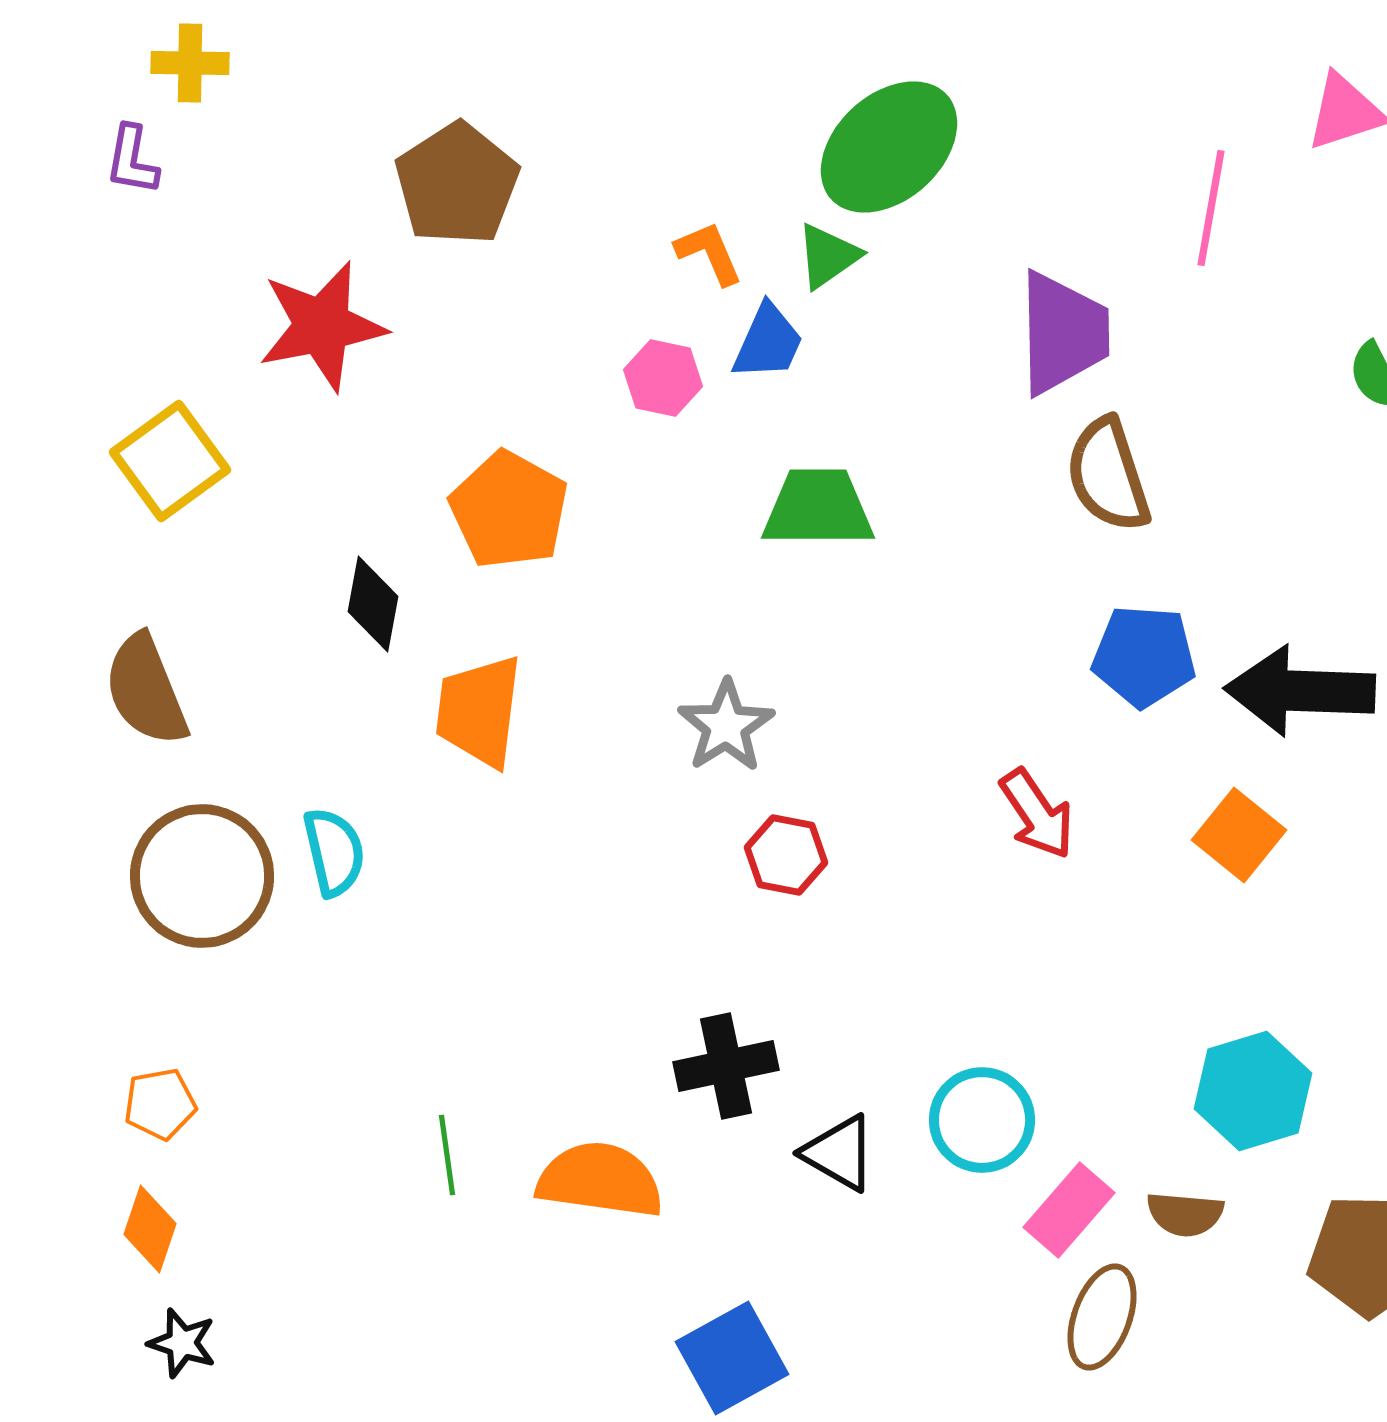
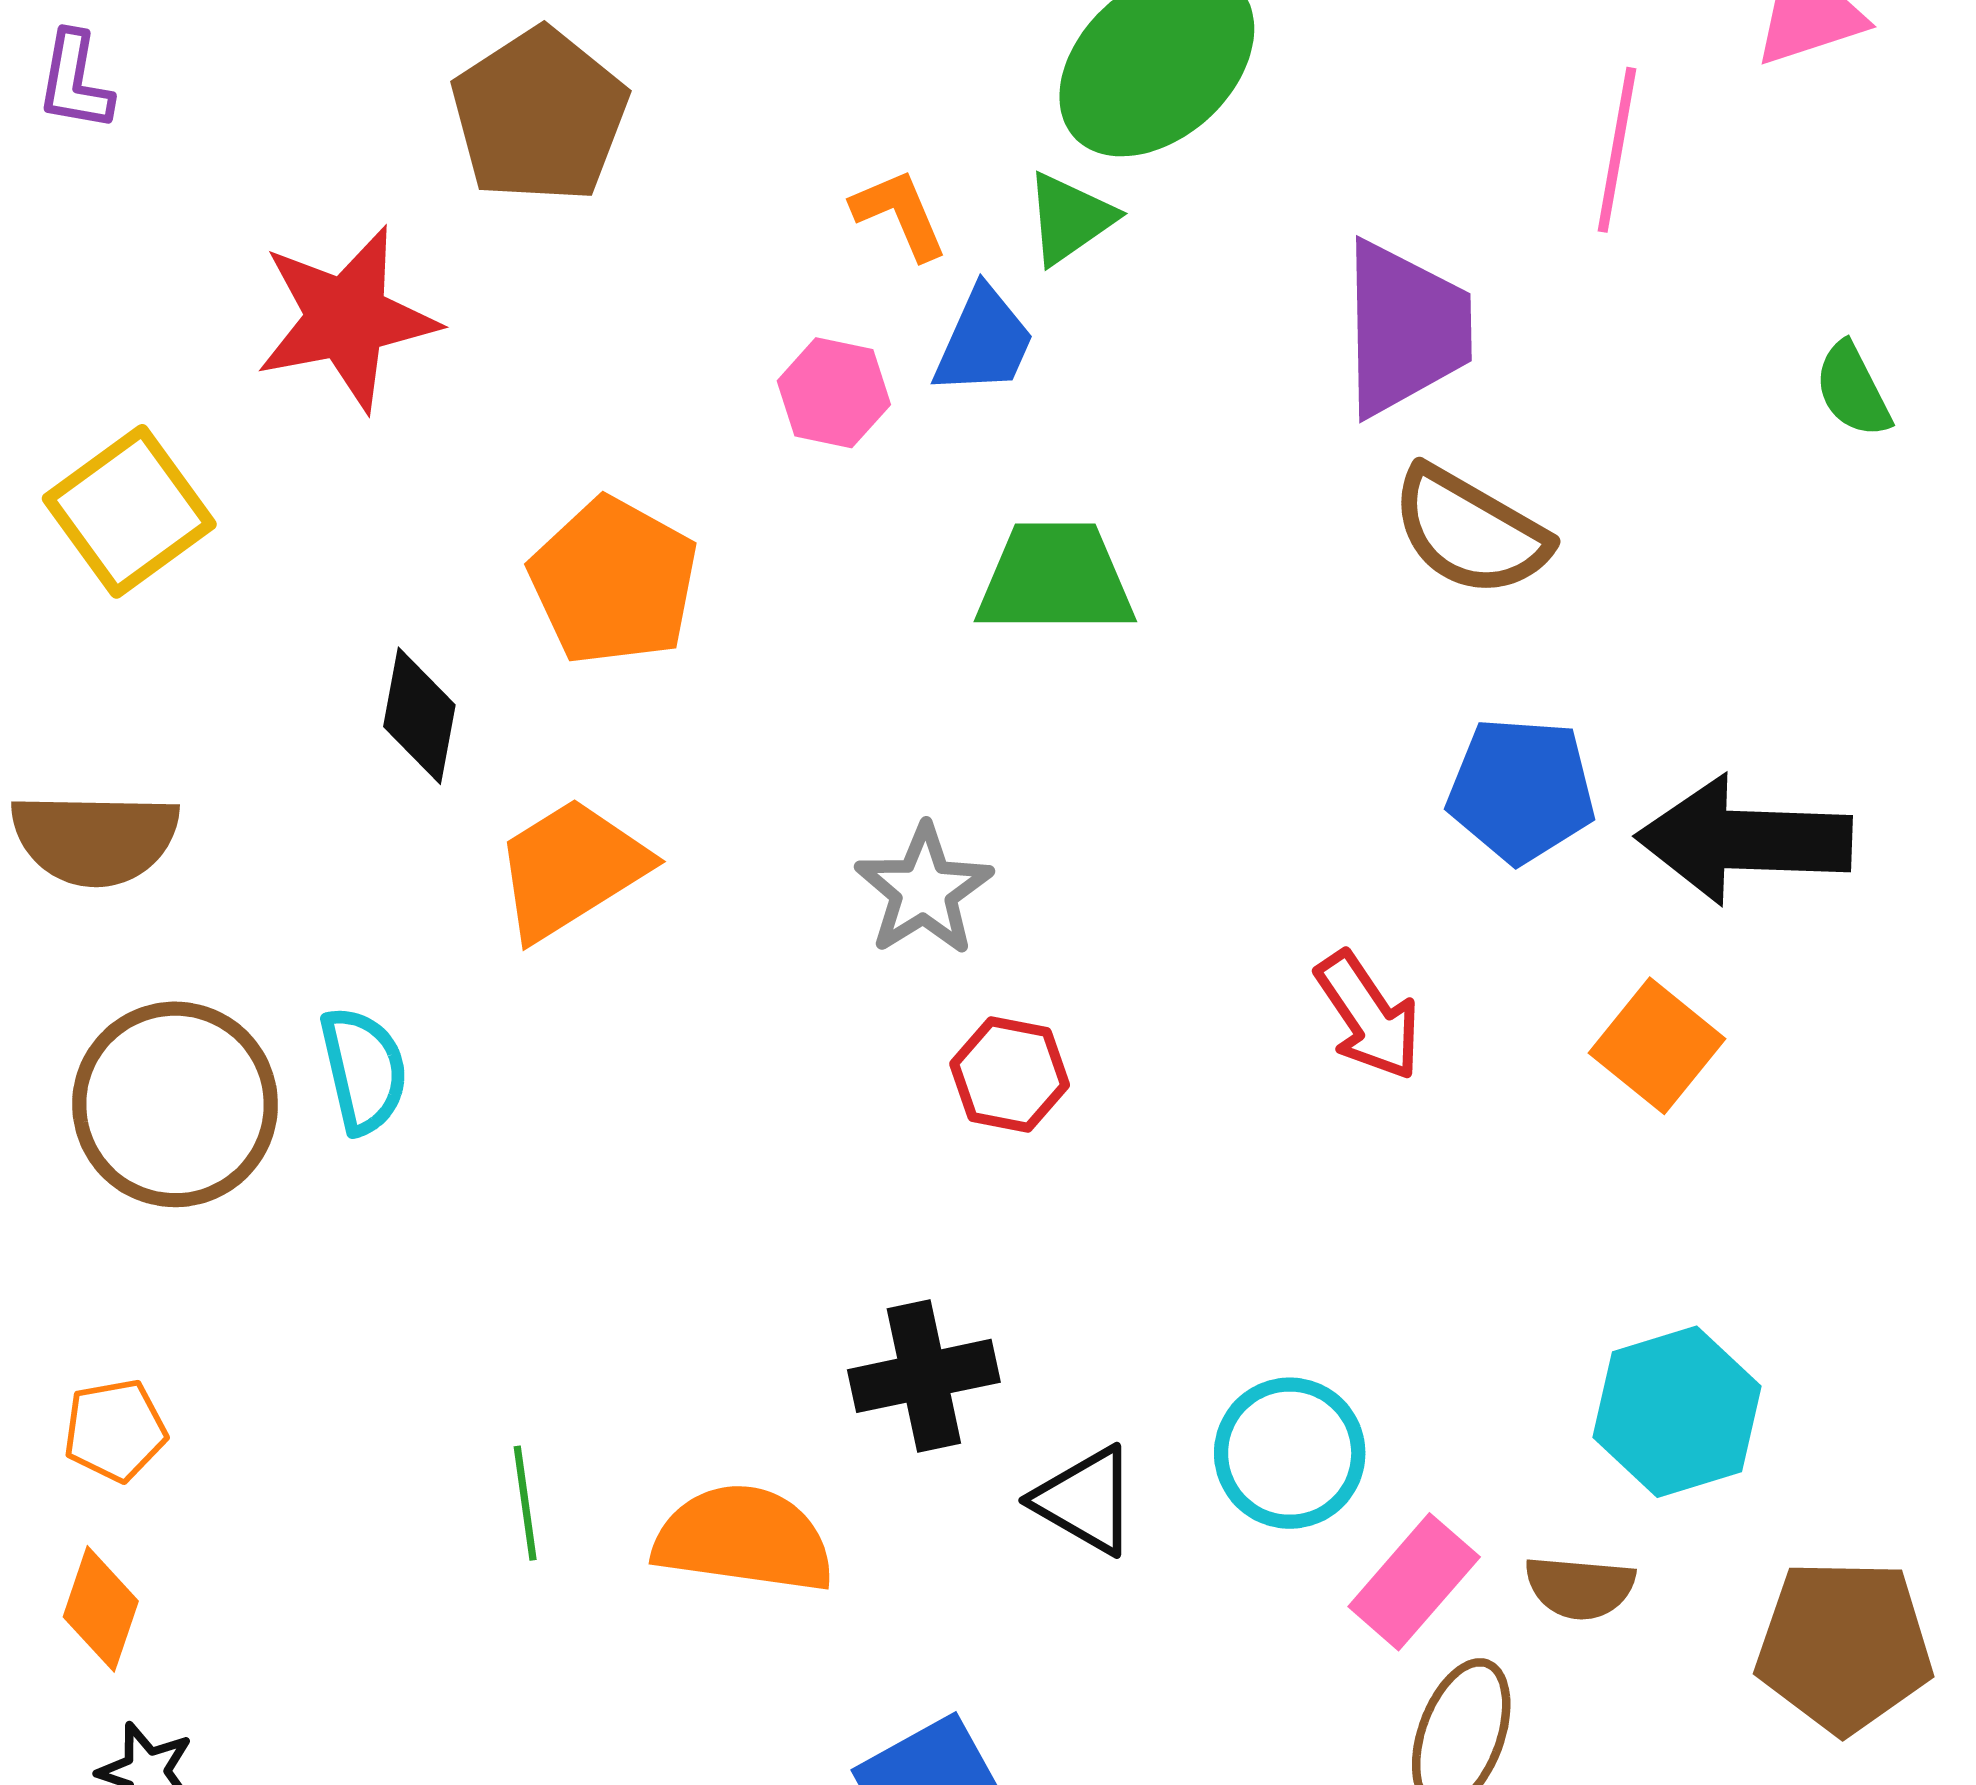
brown semicircle: (1108, 475) -> (1470, 531), turned -42
brown semicircle: (146, 690) -> (95, 839), turned -67
orange trapezoid: (479, 711) -> (571, 869), turned 51

